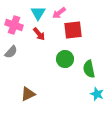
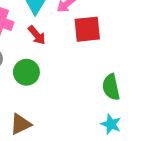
green circle: (65, 59) -> (26, 72), moved
cyan star: (97, 94) -> (111, 124), moved

